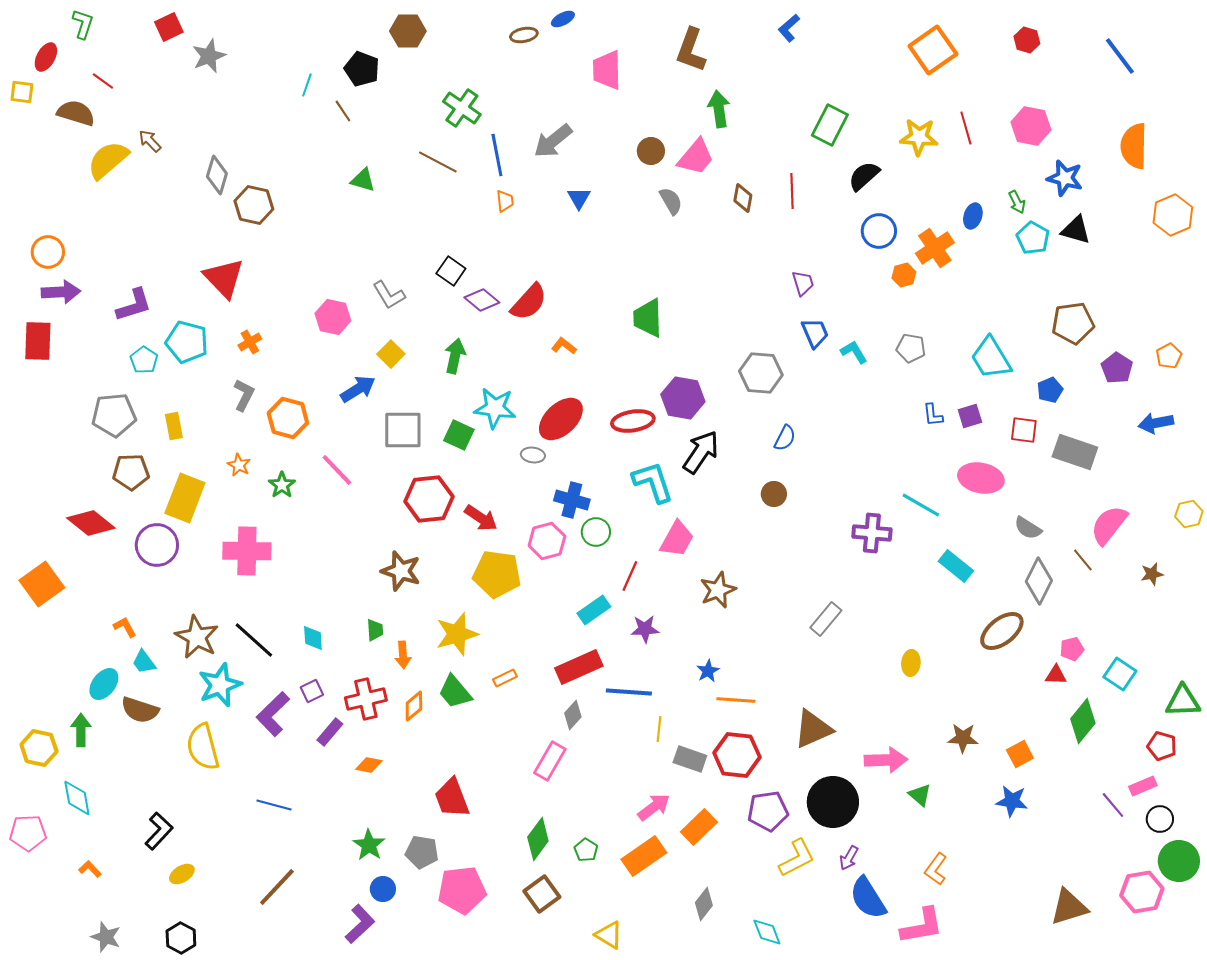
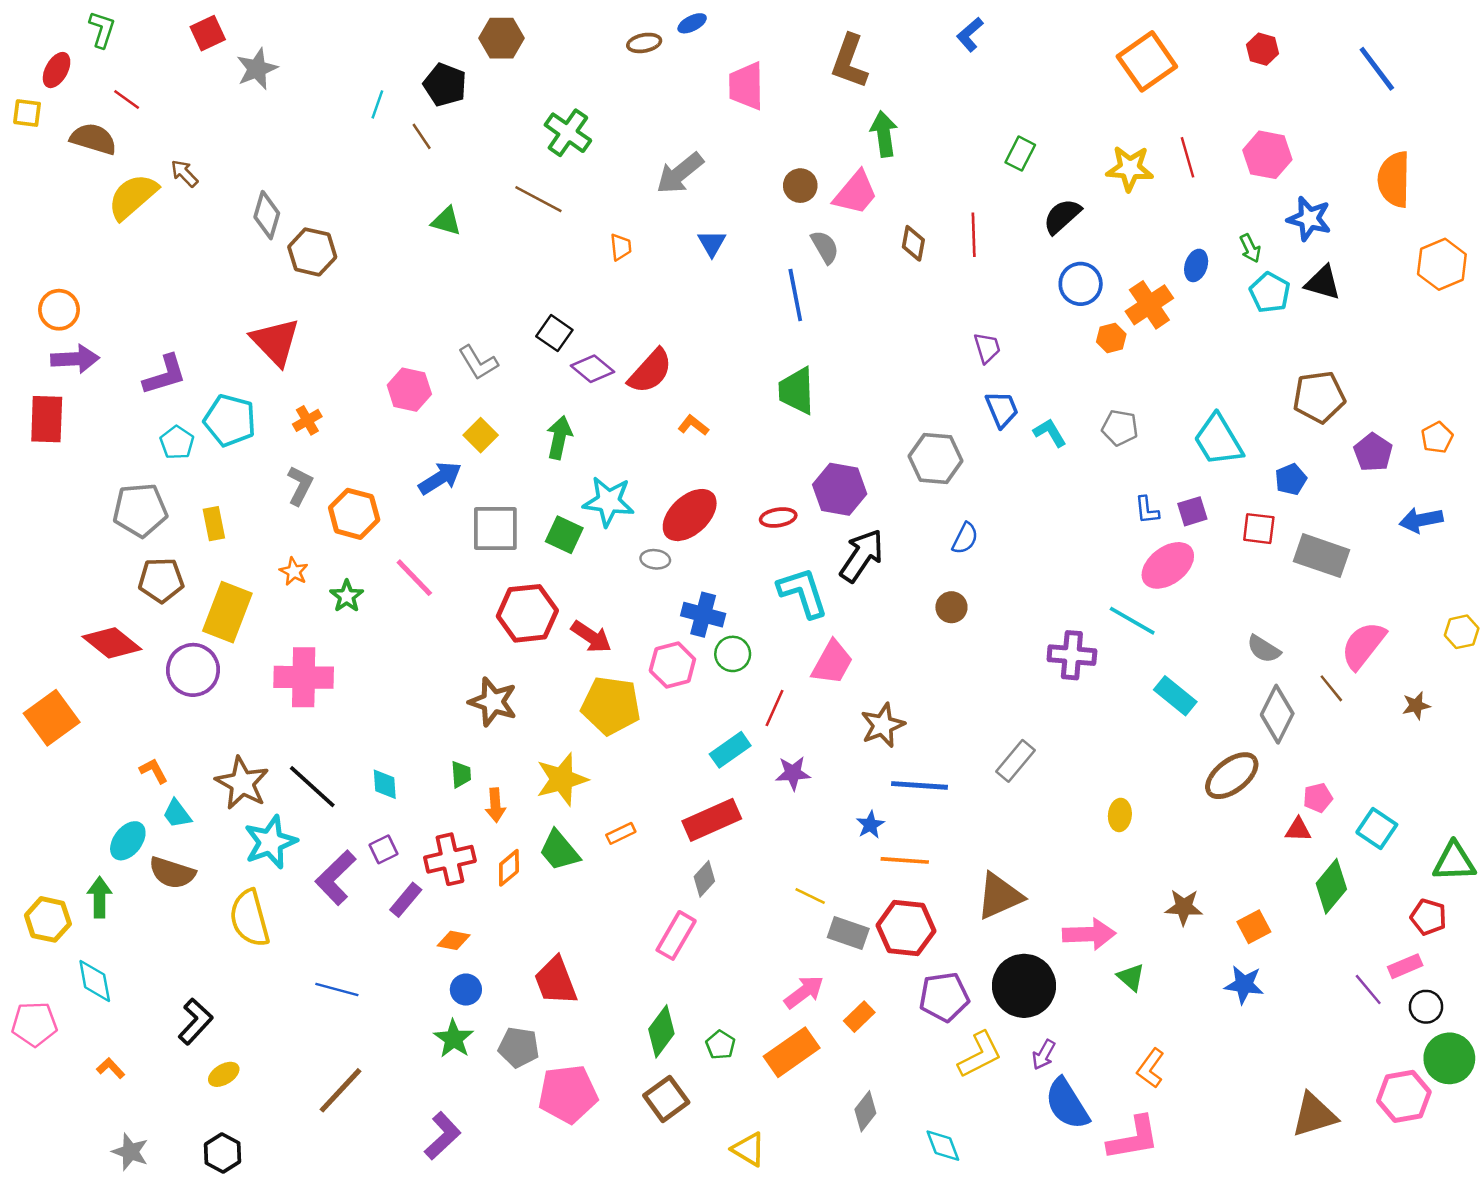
green rectangle: (830, 125) -> (1020, 154), size x0.7
blue line: (497, 155) -> (795, 295), moved
red ellipse: (633, 421) -> (778, 517), size x0.7
pink ellipse: (981, 478) -> (1168, 565), moved, turned -48
blue line: (629, 692) -> (920, 785), moved
yellow line: (659, 729) -> (810, 896), turned -70
orange rectangle: (699, 827) -> (859, 1017), size x0.7
blue circle: (383, 889) -> (466, 990), moved

